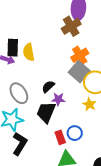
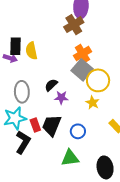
gray ellipse: (19, 93) -> (22, 92), turned 30
black trapezoid: (46, 112) -> (52, 125), moved
red rectangle: (60, 137) -> (35, 125), moved

